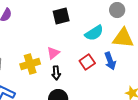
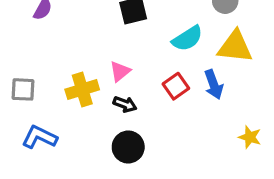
black arrow: (56, 73) -> (125, 104), turned -64

